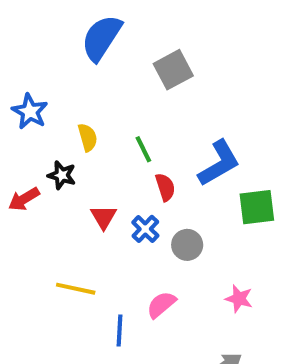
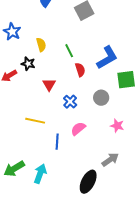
blue cross: (145, 229) -> (70, 102), moved
gray circle: (187, 245) -> (101, 98), moved

